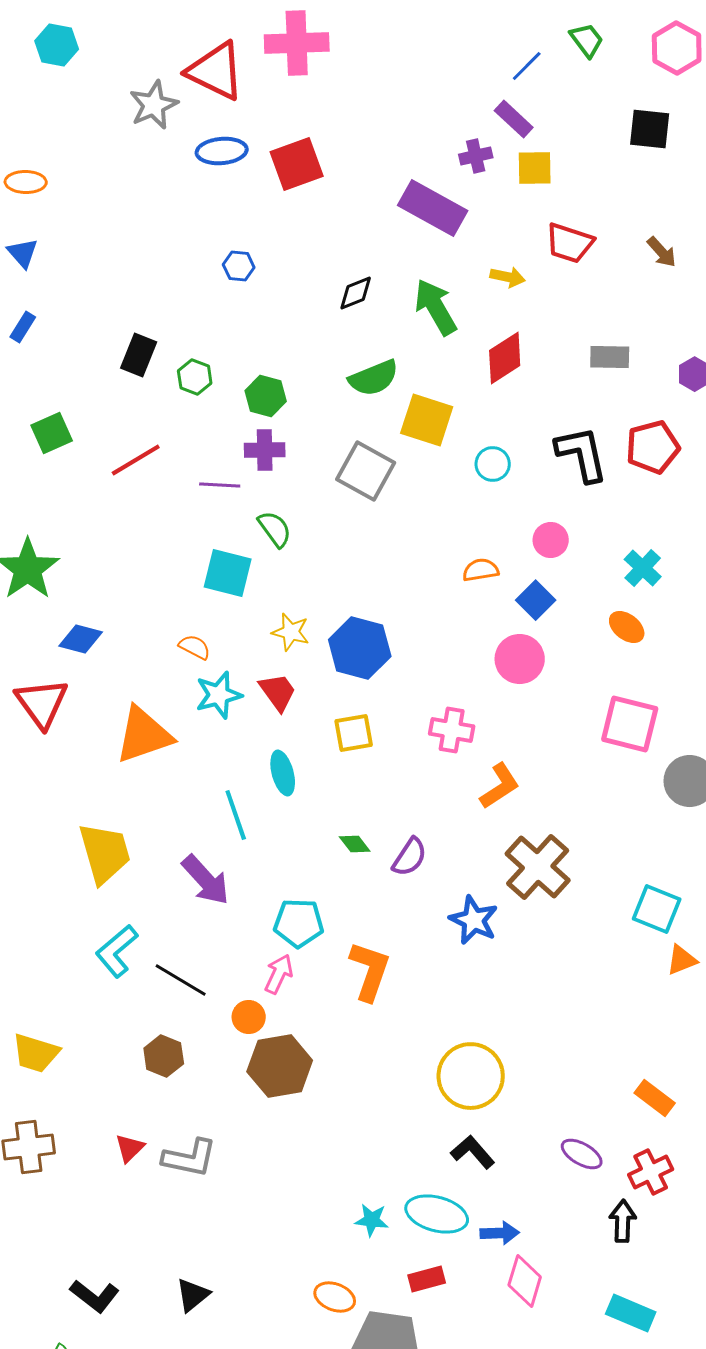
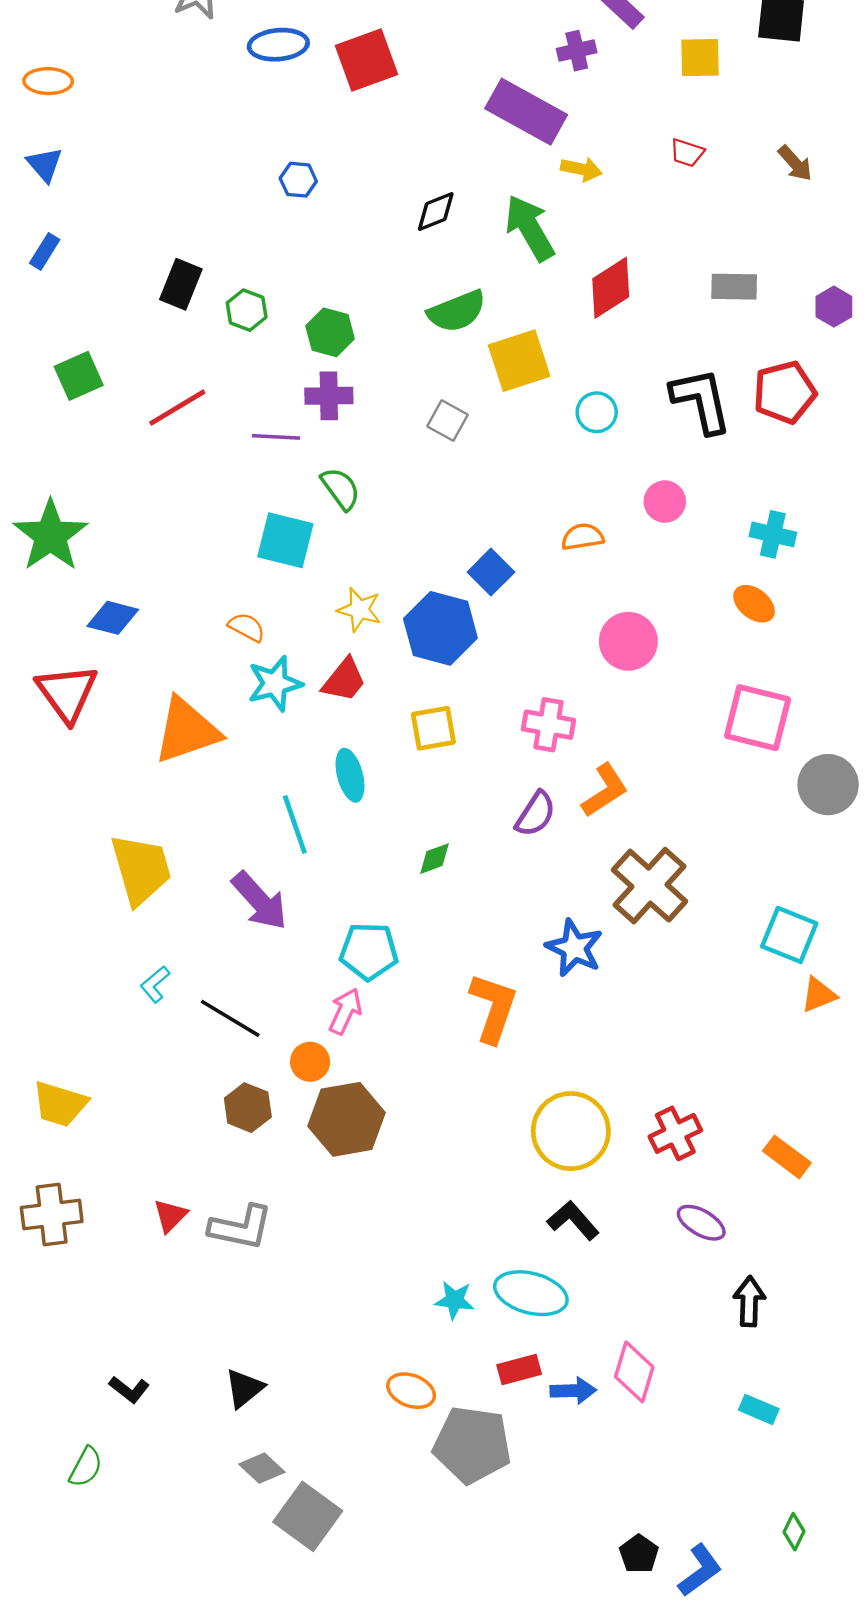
yellow square: (535, 168) -> (700, 58), moved
red trapezoid: (570, 243) -> (687, 153), size x0.6
yellow arrow: (508, 277) -> (581, 169), moved
yellow square: (427, 420) -> (519, 361), turned -36
gray square: (366, 471) -> (447, 421), size x0.6
cyan cross: (643, 568) -> (773, 534), turned -30
blue square: (536, 600) -> (491, 572), moved
red trapezoid: (278, 692) -> (344, 680), turned 75
green diamond: (355, 844) -> (435, 859), turned -72
purple semicircle: (410, 857) -> (536, 814), moved
cyan L-shape: (117, 951) -> (155, 984), size x0.6
orange L-shape: (370, 971) -> (493, 1008), moved
brown hexagon: (164, 1056) -> (248, 1108), moved
red cross: (651, 1172) -> (675, 1133), moved
blue arrow: (500, 1233) -> (573, 1391), moved
black L-shape: (95, 1296) -> (129, 1389), size x0.7
cyan rectangle: (631, 1313) -> (759, 1409), size x0.7

